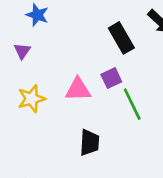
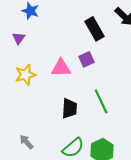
green line: (132, 104) -> (101, 101), moved

